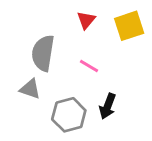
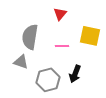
yellow square: (129, 26) -> (90, 36), moved, turned 30
pink line: (89, 66) -> (62, 46), turned -32

